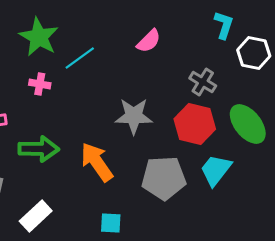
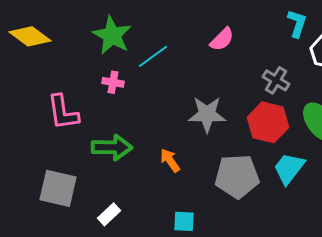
orange arrow: (97, 162) -> (170, 160), size x0.6
white rectangle: (36, 216) -> (109, 214), size x0.7

